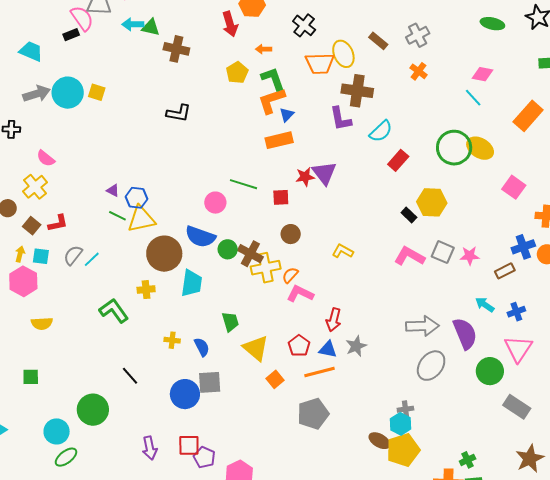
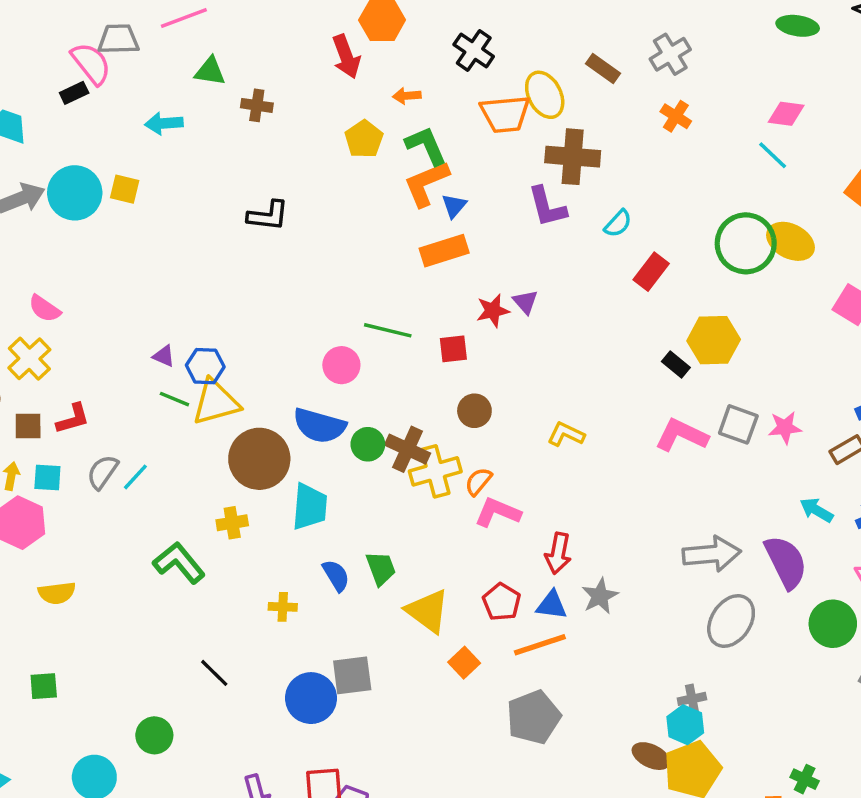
cyan arrow: (133, 24) -> (164, 123), moved
brown cross: (176, 49) -> (257, 105), size x0.7
cyan semicircle: (381, 131) -> (618, 224), size x0.7
purple triangle: (324, 173) -> (525, 302), size x0.6
brown square: (32, 226) -> (28, 426), turned -36
blue semicircle: (202, 347) -> (336, 576), moved
green circle: (93, 410) -> (154, 735), size x0.7
green cross: (468, 460) -> (805, 779), turned -35

